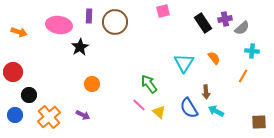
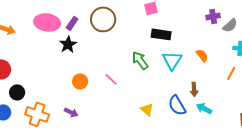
purple rectangle: (89, 16) -> (72, 23), moved, turned 32
black rectangle: (203, 23) -> (161, 34), moved, turned -48
green arrow: (149, 84) -> (140, 60), moved
pink line: (139, 105) -> (111, 79), moved
orange cross: (49, 117) -> (37, 114), turned -30

